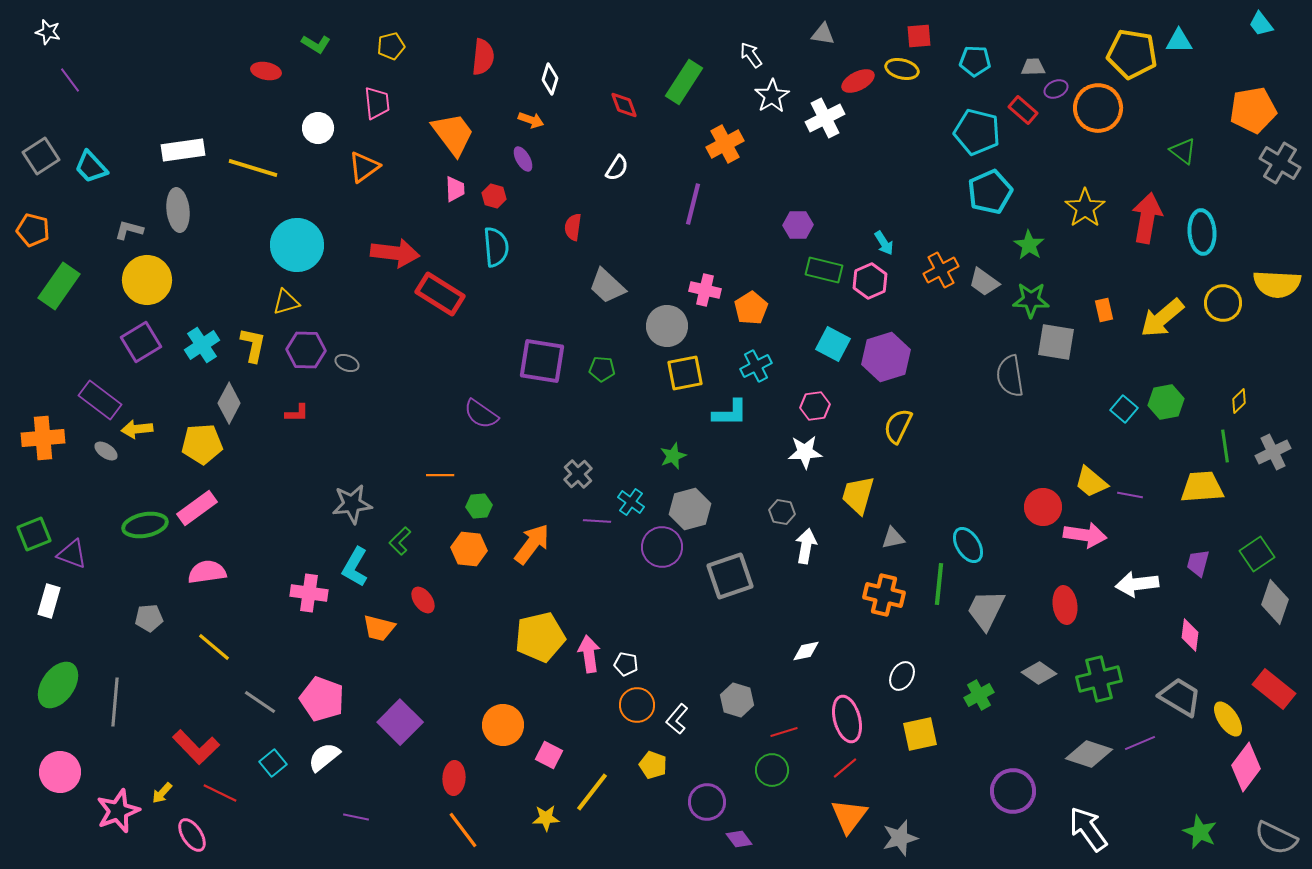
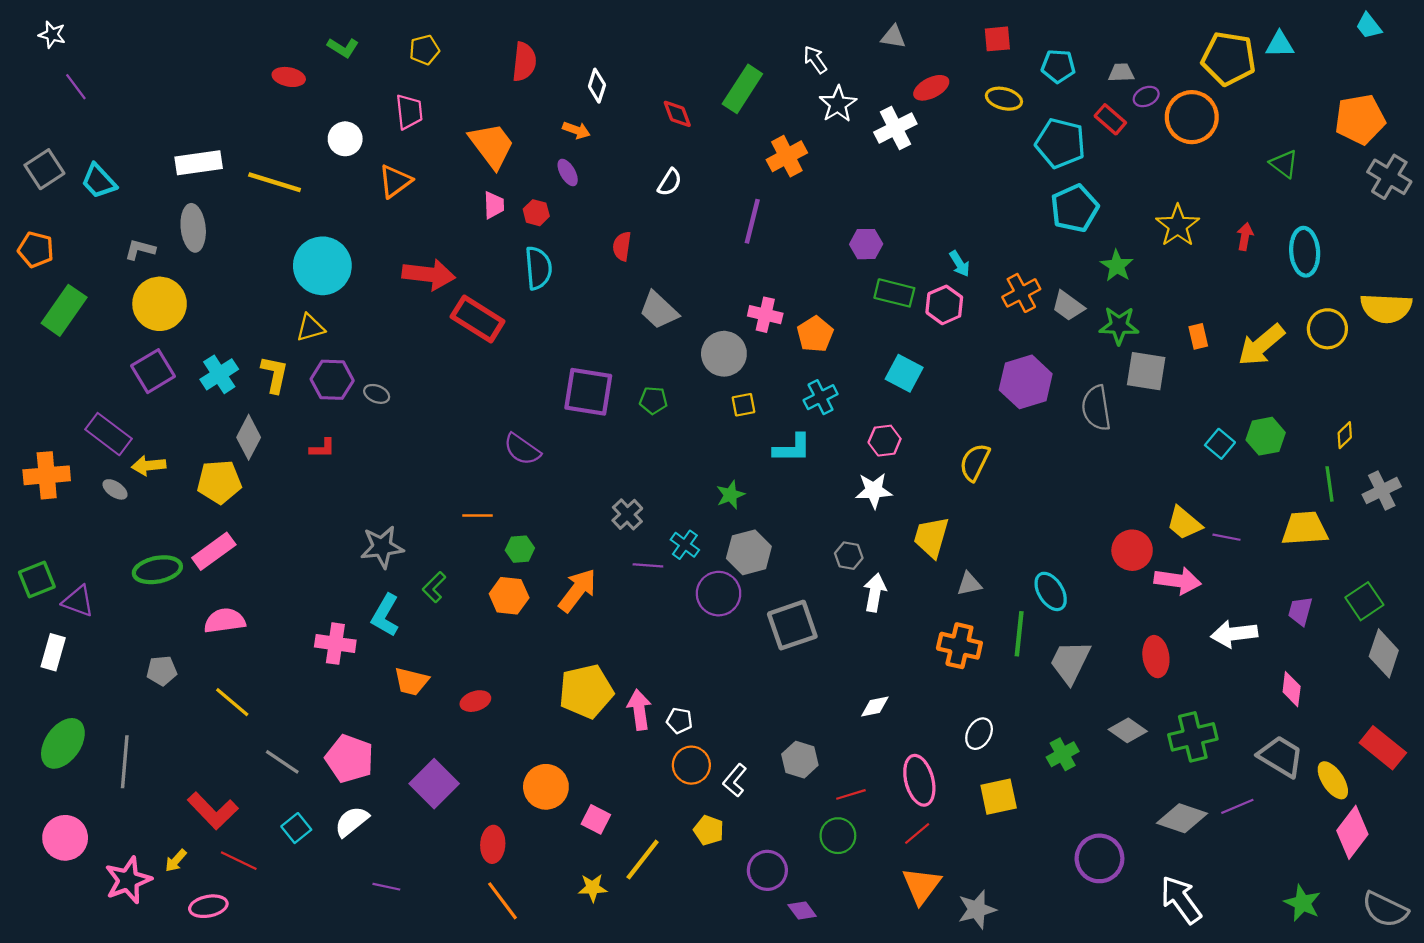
yellow ellipse: (902, 69) -> (1004, 99), moved
red arrow: (1147, 218) -> (1245, 237), size x0.5
purple hexagon: (886, 357) -> (1026, 382), moved
yellow square: (685, 373) -> (743, 405), size x0.6
red ellipse: (423, 600) -> (475, 701), moved, turned -72
pink ellipse: (192, 835) -> (208, 906), turned -68

